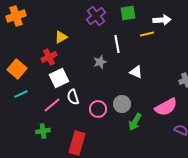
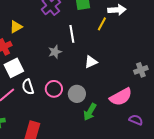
yellow line: (147, 34) -> (102, 24), turned -48
white triangle: (136, 72) -> (91, 62), turned -48
pink circle: (98, 109) -> (54, 89), moved

